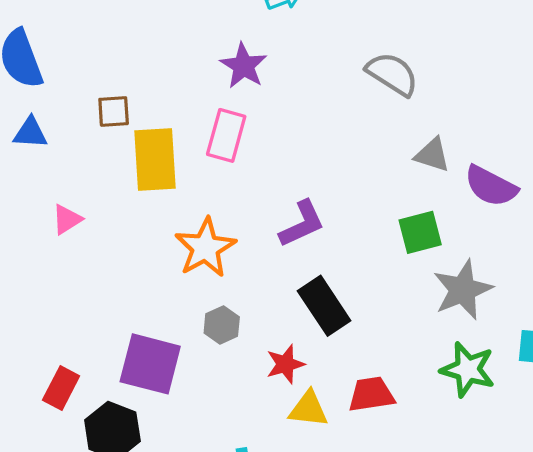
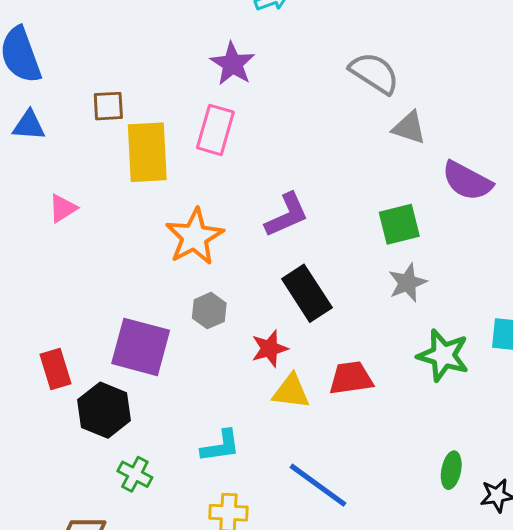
gray triangle: (432, 155) -> (409, 128), moved
gray star: (463, 290) -> (407, 283), moved, size x0.7
red rectangle: (61, 388) -> (55, 369), turned -45

